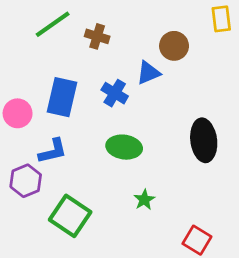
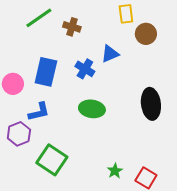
yellow rectangle: (221, 19) -> (126, 14), moved
brown circle: (174, 46) -> (146, 34), moved
green star: (144, 200) -> (115, 171), moved

